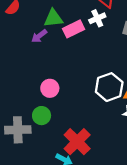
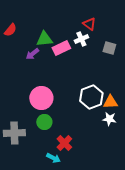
pink circle: (50, 88) -> (41, 98), size x1.5
green circle: (42, 116) -> (44, 122), moved
red cross: (77, 142) -> (64, 143), size x0.7

